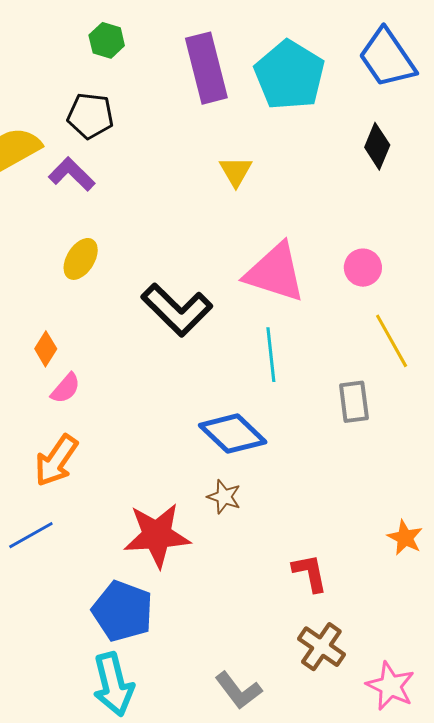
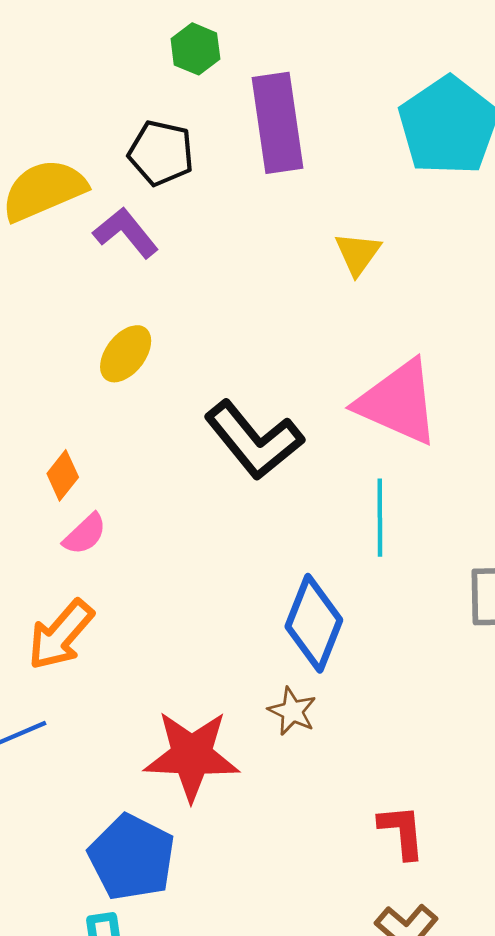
purple rectangle: (206, 68) -> (278, 123), moved
blue diamond: (233, 434) -> (314, 623), turned 62

